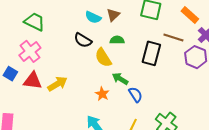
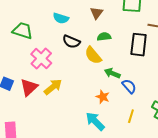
cyan semicircle: (93, 17) -> (61, 18), moved
pink cross: (30, 51) -> (41, 59), moved
red triangle: (33, 81) -> (29, 87), turned -42
orange star: (102, 94) -> (103, 97), moved

